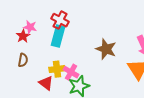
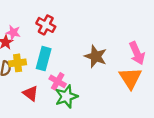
cyan rectangle: (58, 36) -> (44, 59), moved
yellow cross: (57, 69) -> (18, 63), moved

